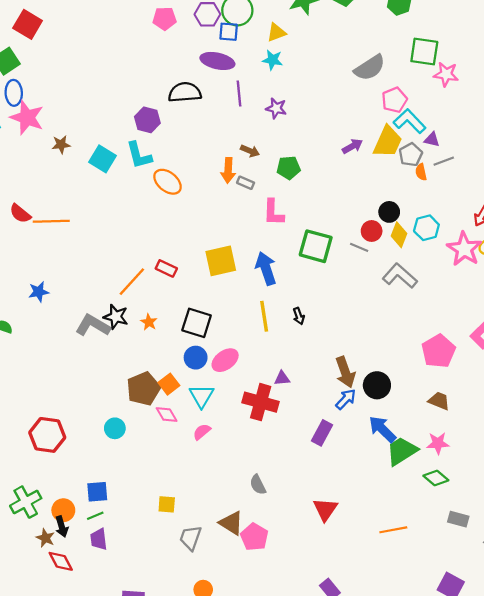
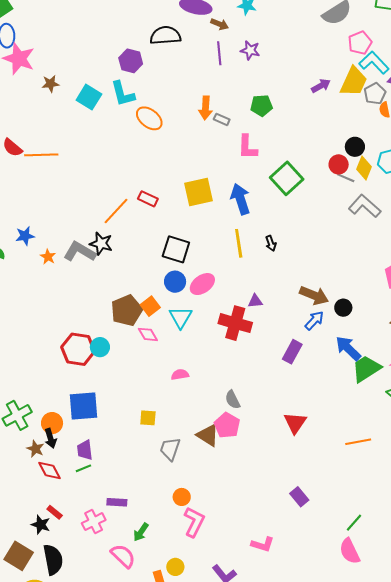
purple line: (239, 93) -> (219, 53), moved
brown arrow: (250, 151) -> (220, 24), moved
green square: (316, 246) -> (287, 178), turned 32
gray line: (359, 247) -> (346, 178), moved
blue star: (39, 292) -> (25, 236), moved
orange star: (149, 322) -> (48, 257), moved
brown arrow: (345, 372) -> (314, 295), turned -48
black circle: (377, 385) -> (343, 308), size x0.7
pink semicircle: (202, 432) -> (180, 375), moved, turned 30
red hexagon: (47, 435) -> (78, 349), moved
blue square: (97, 492) -> (84, 406), size x1.5
green line: (95, 516) -> (83, 468), moved
pink pentagon: (254, 537) -> (227, 425), moved

